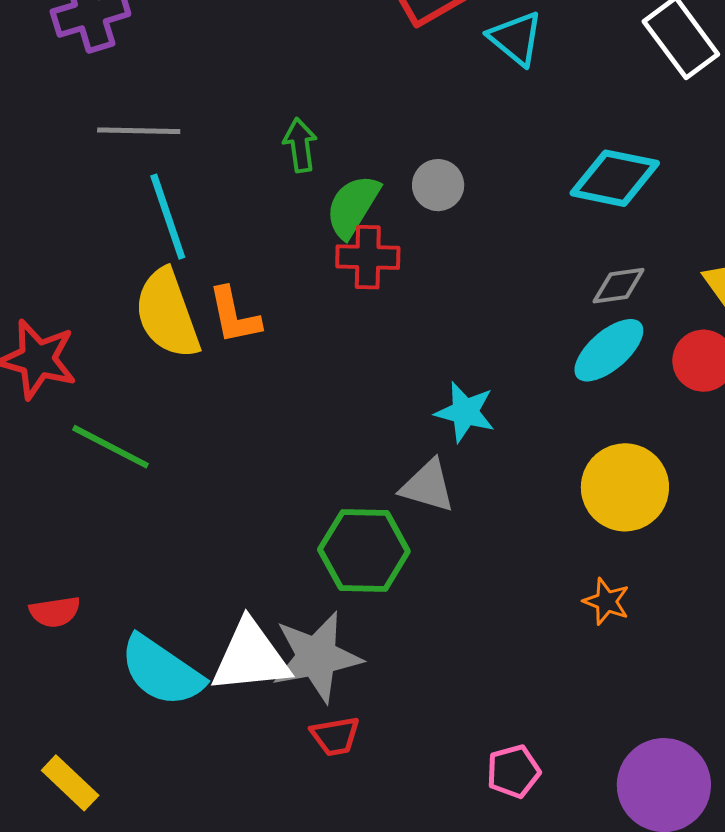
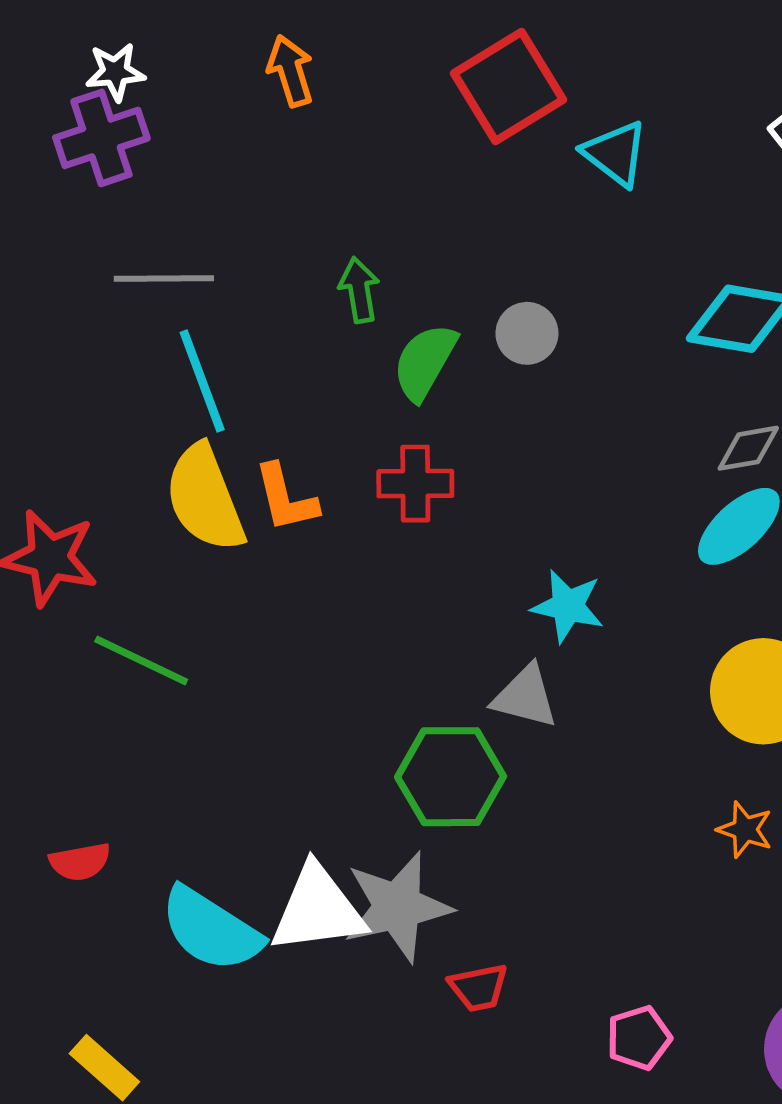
red cross: (368, 257) -> (415, 484), moved
red trapezoid: (335, 736) -> (479, 988), moved

